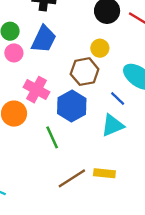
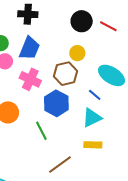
pink cross: (36, 90) -> (30, 79), moved
yellow rectangle: (104, 173) -> (93, 145), moved

